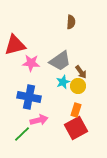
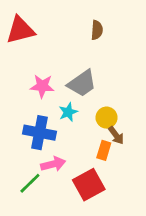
red triangle: (15, 45) -> (20, 30), moved
brown arrow: (81, 72) -> (116, 135), moved
cyan star: (63, 82) -> (68, 112), moved
red square: (76, 128) -> (89, 185), moved

